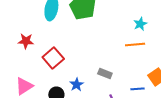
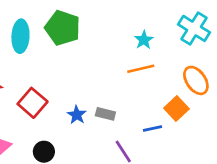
blue star: (77, 85) -> (77, 115), moved

